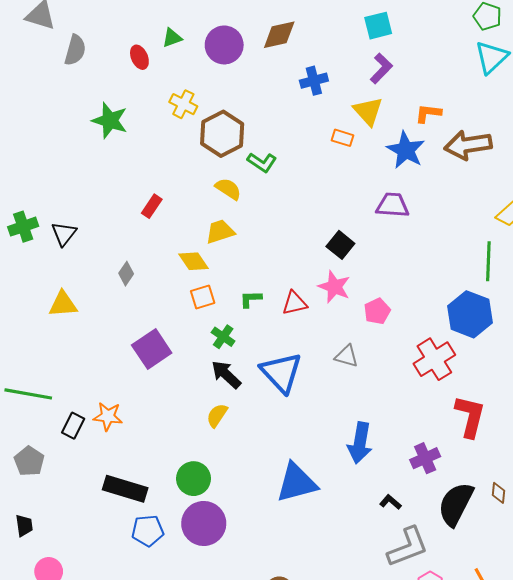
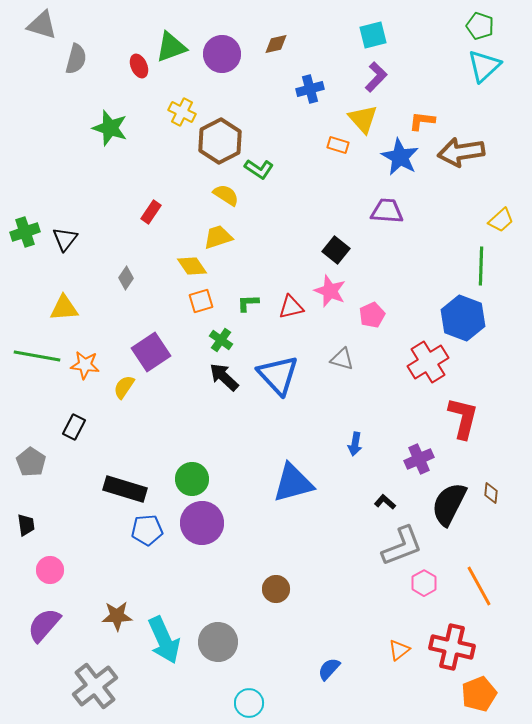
brown diamond: (279, 35) -> (276, 44), size x0.7
green triangle: (172, 38) -> (171, 47), size x1.6
green line: (28, 394) -> (37, 356), moved
yellow semicircle: (217, 415) -> (124, 387), moved
orange star: (108, 416) -> (85, 365), moved
blue arrow: (360, 443) -> (355, 444), size x0.6

